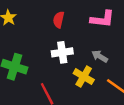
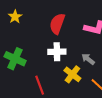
red semicircle: (59, 20) -> (57, 24), size x1.5

